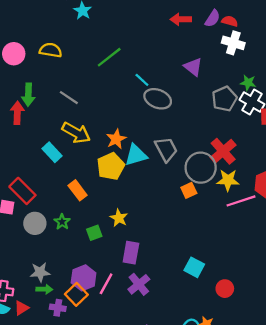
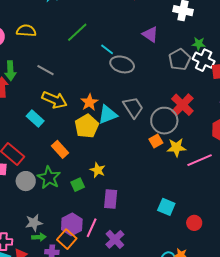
yellow star: (228, 180) -> (176, 147), moved
pink line: (241, 201) -> (200, 160), moved
green star: (62, 222) -> (49, 178), size x1.6
purple cross: (139, 284) -> (115, 239), moved

